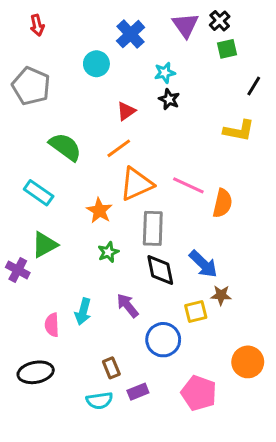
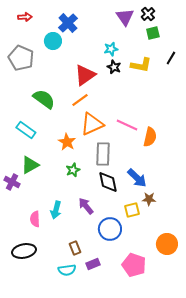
red arrow: (37, 25) -> (25, 17), turned -80
blue cross: (131, 34) -> (68, 23), moved
cyan circle: (96, 64) -> (53, 41), moved
red triangle: (126, 111) -> (85, 75), size x1.6
yellow L-shape: (239, 131) -> (141, 65), moved

